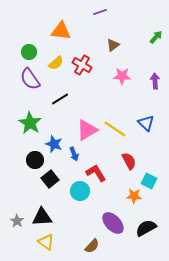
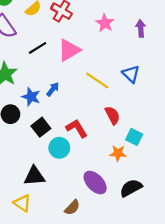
pink star: (122, 76) -> (105, 23), turned 30
pink triangle: (87, 130) -> (69, 50), moved
blue arrow: (74, 154) -> (53, 89), moved, turned -120
black square: (50, 179) -> (41, 127), moved
black triangle: (42, 217) -> (34, 176), moved

